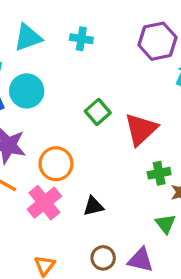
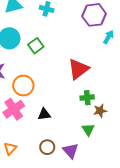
green square: (98, 112) -> (36, 46), moved
purple triangle: (141, 260) -> (71, 151), turned 30

